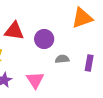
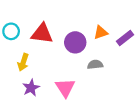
orange triangle: (82, 18) -> (101, 32), moved, size x0.6
purple rectangle: (89, 63) -> (125, 38), moved, turned 42

